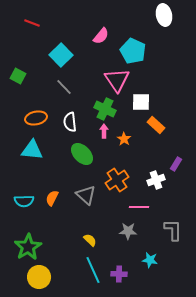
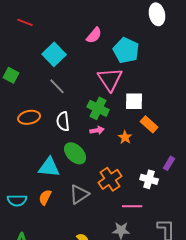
pink arrow: (104, 131) -> (97, 130), turned 80
orange star: (124, 139) -> (125, 137), moved
cyan triangle: (32, 150) -> (49, 167), moved
white cross: (156, 180) -> (149, 179), turned 36
gray triangle: (86, 195) -> (79, 194), turned 45

